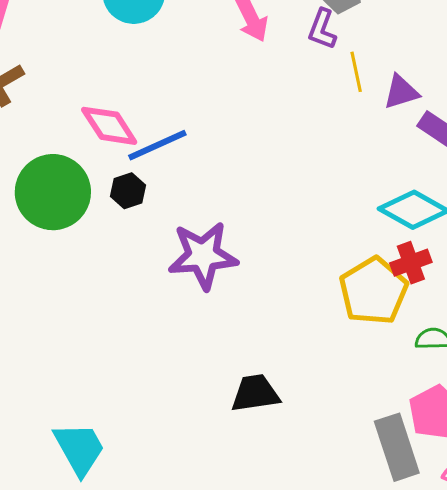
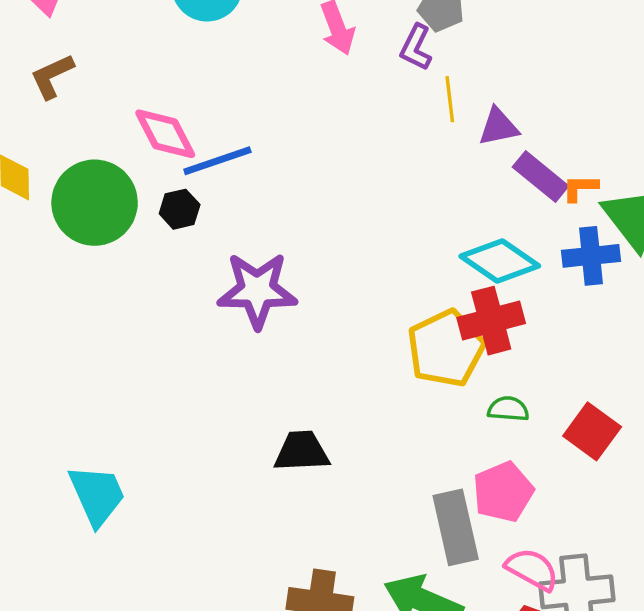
red cross: (411, 263) -> (491, 321), size x1.4

